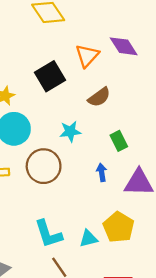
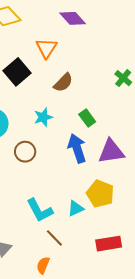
purple diamond: (124, 46) -> (73, 18), moved
brown circle: (44, 166) -> (25, 152), size x0.7
blue arrow: (102, 172) -> (77, 148), size x1.8

